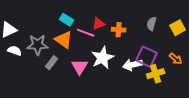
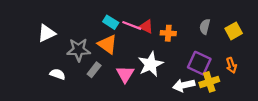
red triangle: (99, 24) -> (146, 27), turned 48
pink line: (86, 33) -> (132, 25), moved
white semicircle: (15, 51) -> (58, 74), moved
orange arrow: (176, 59) -> (231, 65), turned 32
white arrow: (133, 65) -> (184, 85), moved

